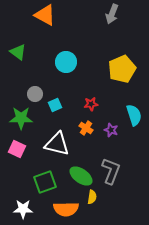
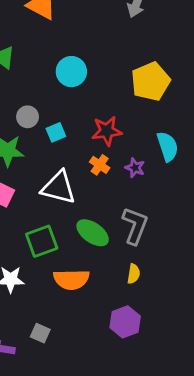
red star: (91, 104) -> (107, 131), size x1.5
yellow semicircle: (92, 197) -> (134, 274), moved

